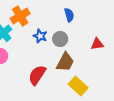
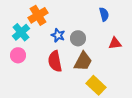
blue semicircle: (69, 15) -> (104, 14), moved
red semicircle: (37, 75) -> (55, 61), moved, turned -45

